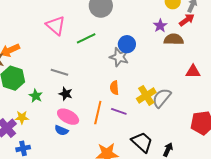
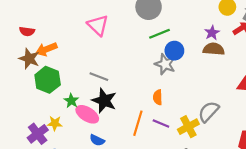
green line: (86, 38) -> (159, 34), moved
brown semicircle: (174, 39) -> (214, 49), moved
black star: (66, 94) -> (104, 100), size x1.6
yellow cross: (146, 95) -> (188, 127), moved
pink ellipse: (68, 117) -> (87, 114), moved

